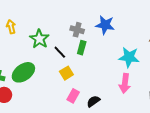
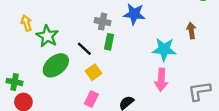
green star: (39, 39) -> (47, 36), moved
green ellipse: (23, 72) -> (56, 65), moved
pink rectangle: (73, 96) -> (91, 99), moved

